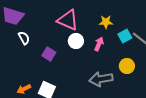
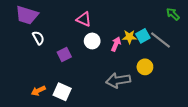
pink triangle: (68, 20) -> (84, 19), size x0.7
yellow star: (106, 22) -> (129, 37), moved
purple square: (49, 54) -> (64, 54), turned 32

